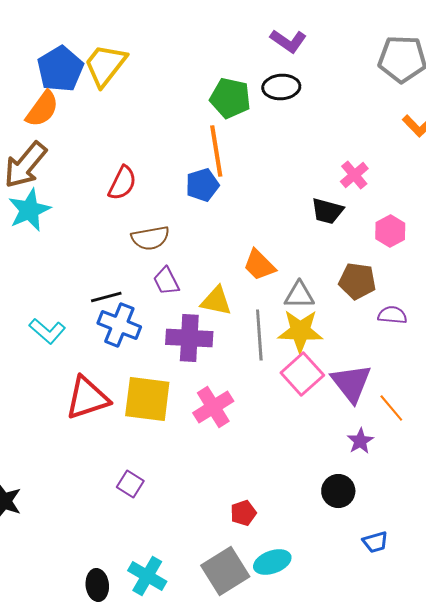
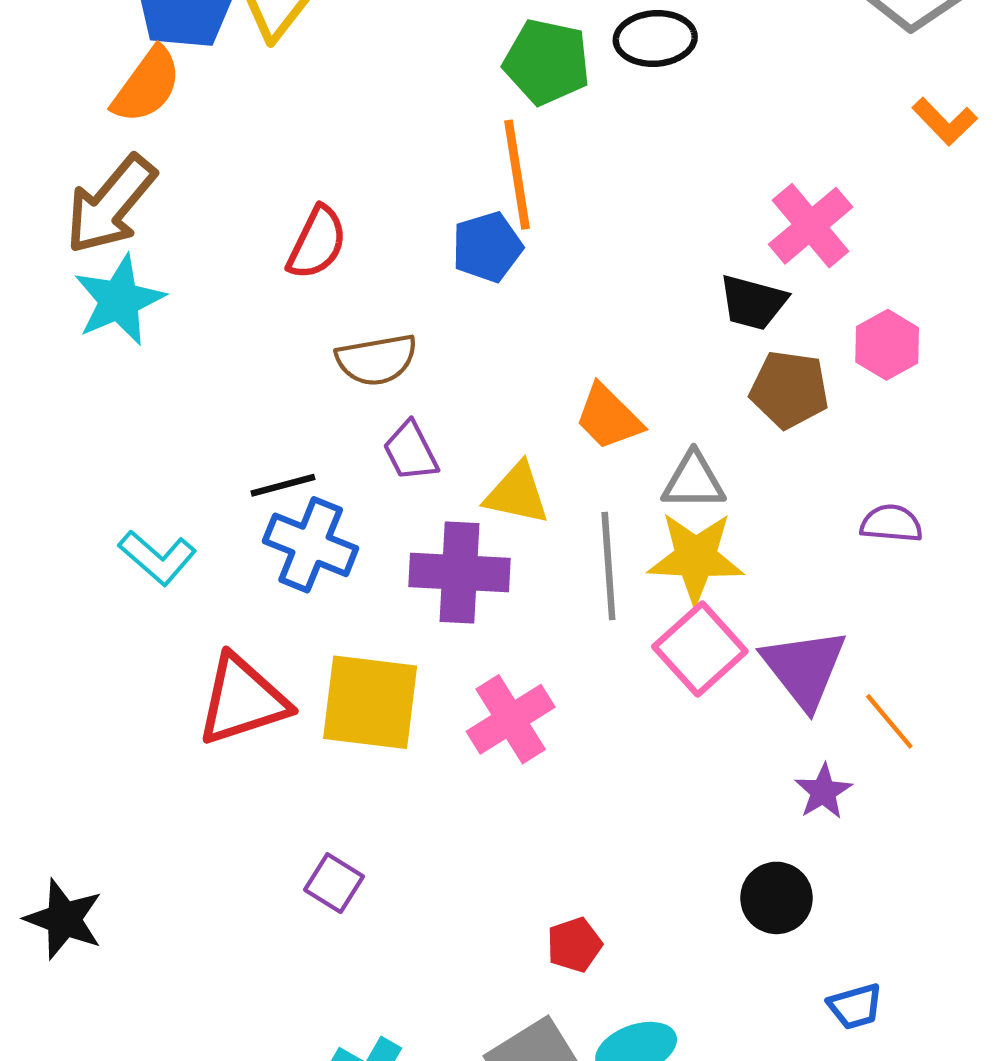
pink cross: (354, 175) -> (811, 226), size x1.4
brown pentagon: (357, 281) -> (789, 389), moved

